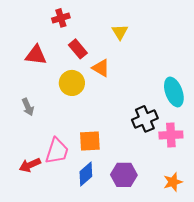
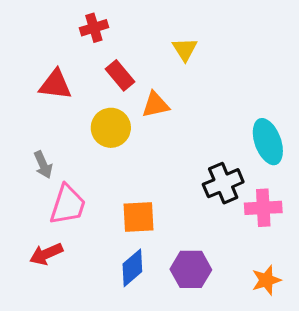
orange triangle: (101, 68) -> (155, 105), turned -42
pink trapezoid: (57, 151) -> (68, 205), moved

